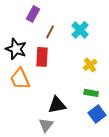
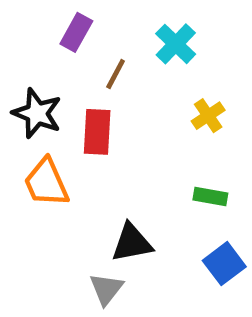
cyan cross: (80, 30) -> (176, 44), moved
yellow cross: (90, 65) -> (208, 116), moved
green rectangle: (91, 93) -> (210, 197), moved

